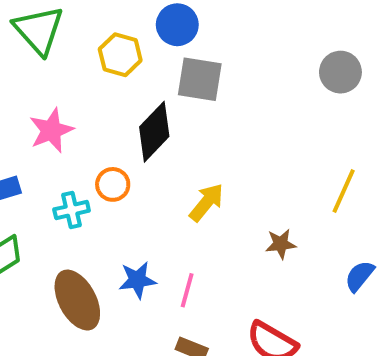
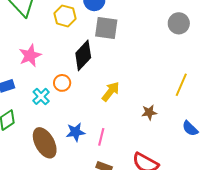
cyan cross: (72, 210) -> (41, 96), turned -30
blue semicircle: (360, 276) -> (190, 128), turned -84

